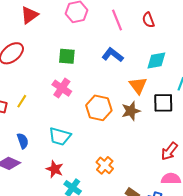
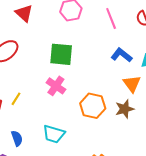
red triangle: (29, 15) -> (24, 13), turned -42
blue L-shape: (113, 55) -> (121, 55), moved
green square: (67, 56) -> (61, 54), size x1.4

